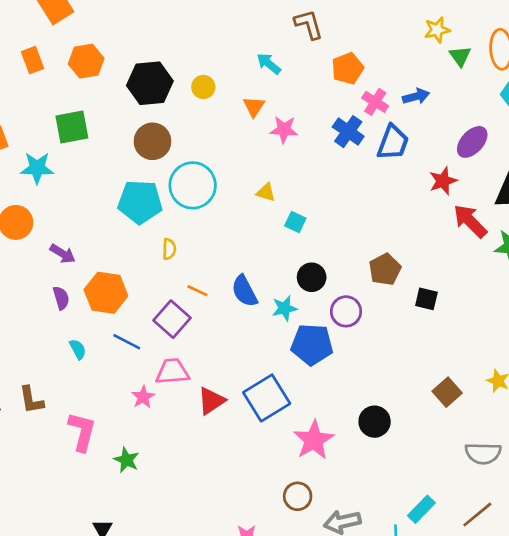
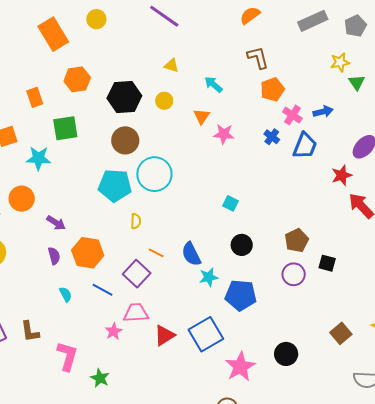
brown L-shape: (309, 24) -> (258, 58), moved
orange rectangle: (33, 60) -> (35, 97), moved
blue cross: (348, 132) -> (272, 137), size x0.7
yellow triangle: (266, 192) -> (171, 65), moved
cyan star: (284, 308) -> (209, 277), moved
purple circle: (346, 311) -> (294, 274), moved

